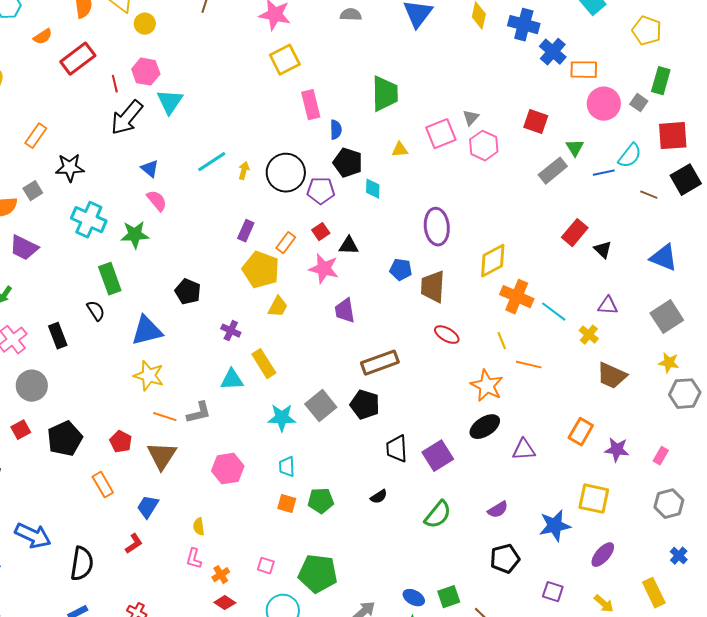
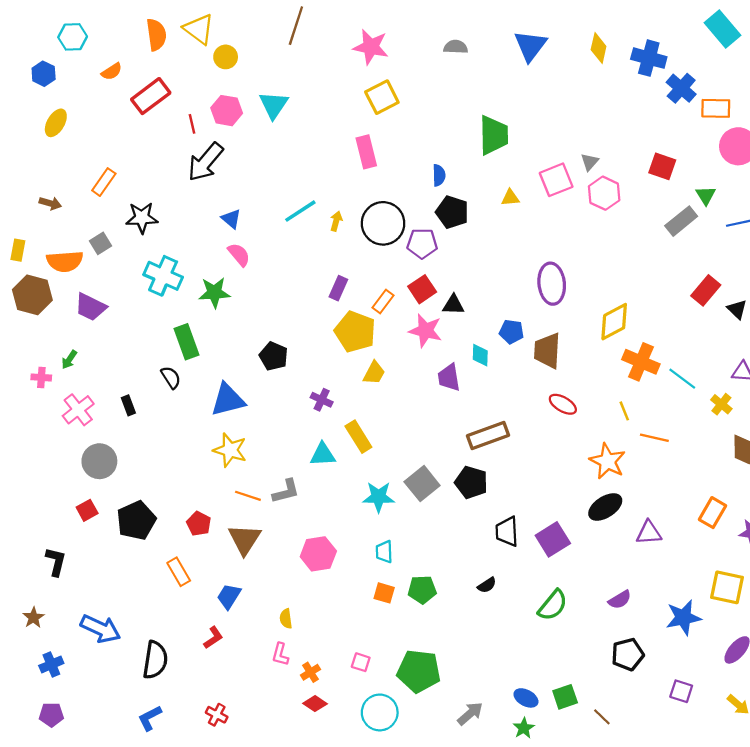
cyan triangle: (170, 102) -> (274, 105), moved
pink rectangle: (311, 105) -> (366, 152), moved
cyan diamond: (373, 189) -> (480, 355), moved
red square: (321, 232) -> (422, 289), size x1.4
black rectangle: (58, 336) -> (128, 405), size x0.7

